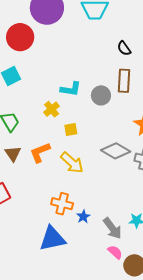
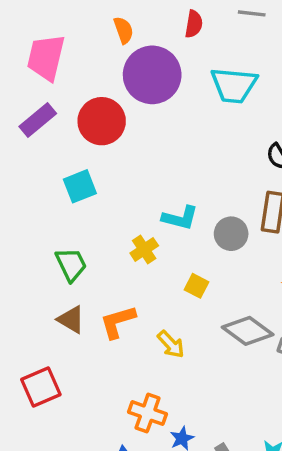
yellow square: (71, 129) -> (196, 286), moved, turned 32
brown triangle: (13, 154) -> (71, 320), turned -30
yellow arrow: (72, 163) -> (171, 344), size x0.7

